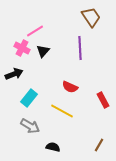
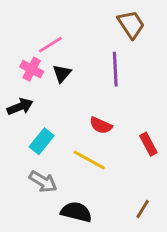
black semicircle: (53, 147) -> (76, 212), size x1.5

